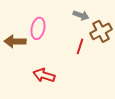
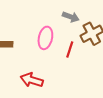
pink ellipse: (38, 28) -> (45, 38), moved

